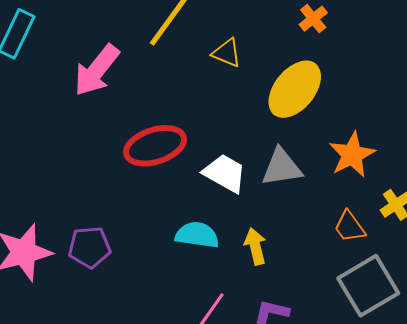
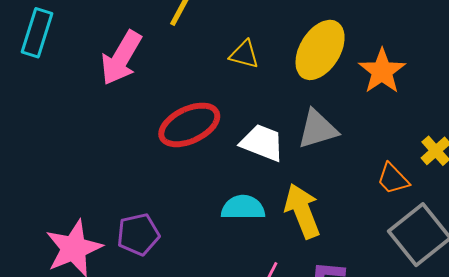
yellow triangle: (227, 53) -> (244, 54), moved
orange star: (352, 155) -> (382, 71), moved
yellow arrow: (255, 246) -> (302, 211), size x1.5

